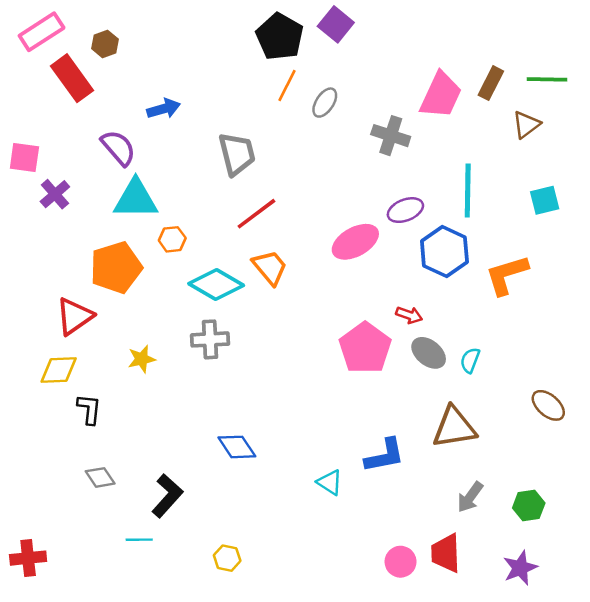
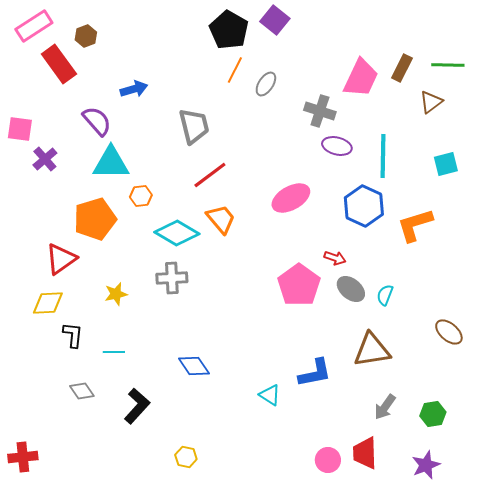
purple ellipse: (405, 210) -> (337, 146), moved, turned 36
cyan line: (139, 540) -> (114, 352), moved

